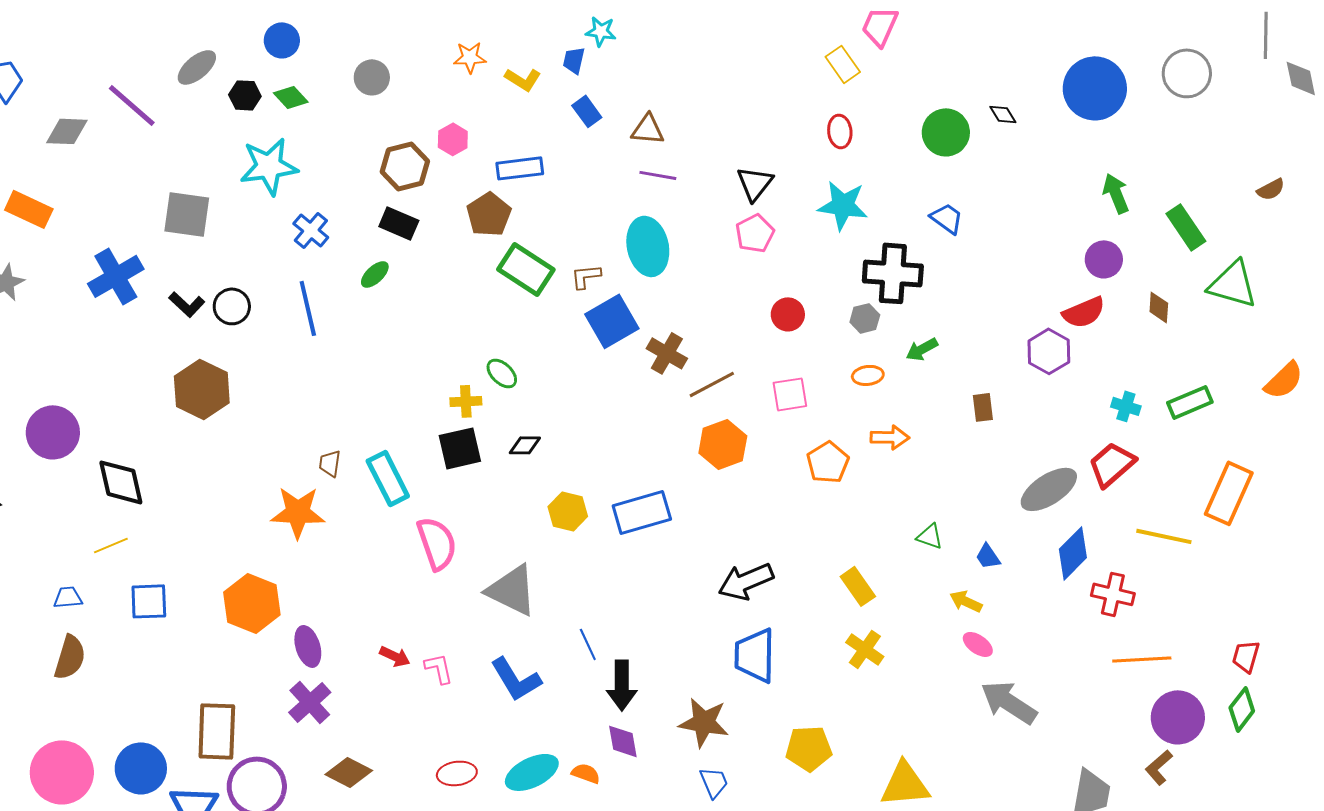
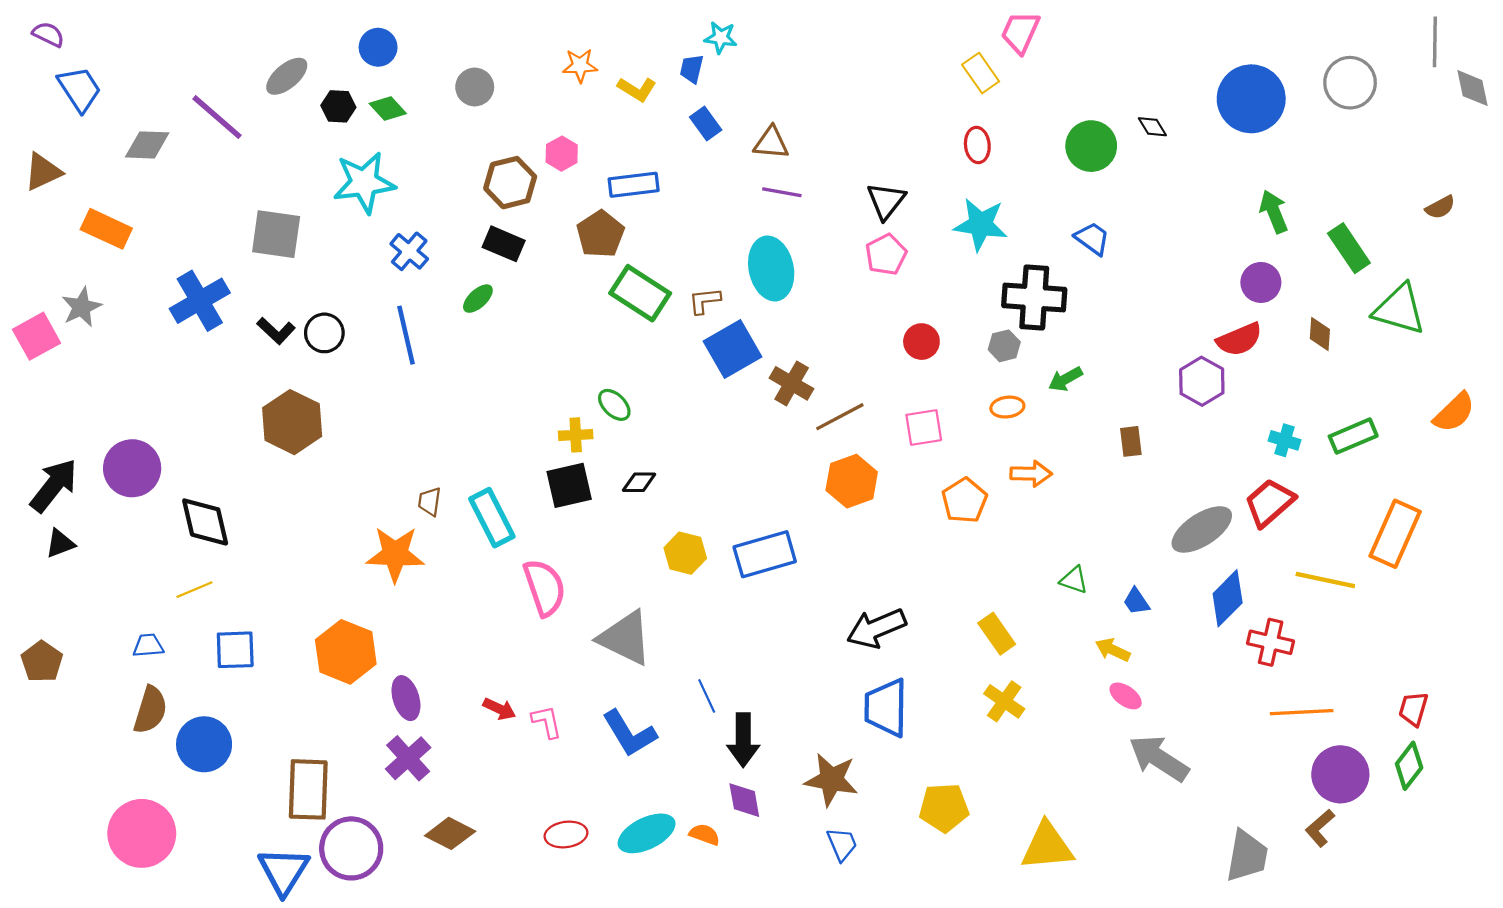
blue circle: (141, 768) -> (204, 744), moved

